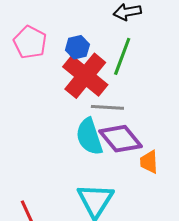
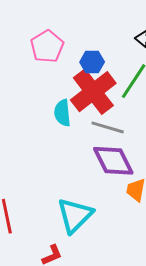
cyan semicircle: (89, 137) -> (62, 113), moved, size x0.7

